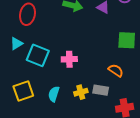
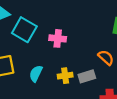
gray rectangle: (101, 90) -> (87, 76), turned -35

